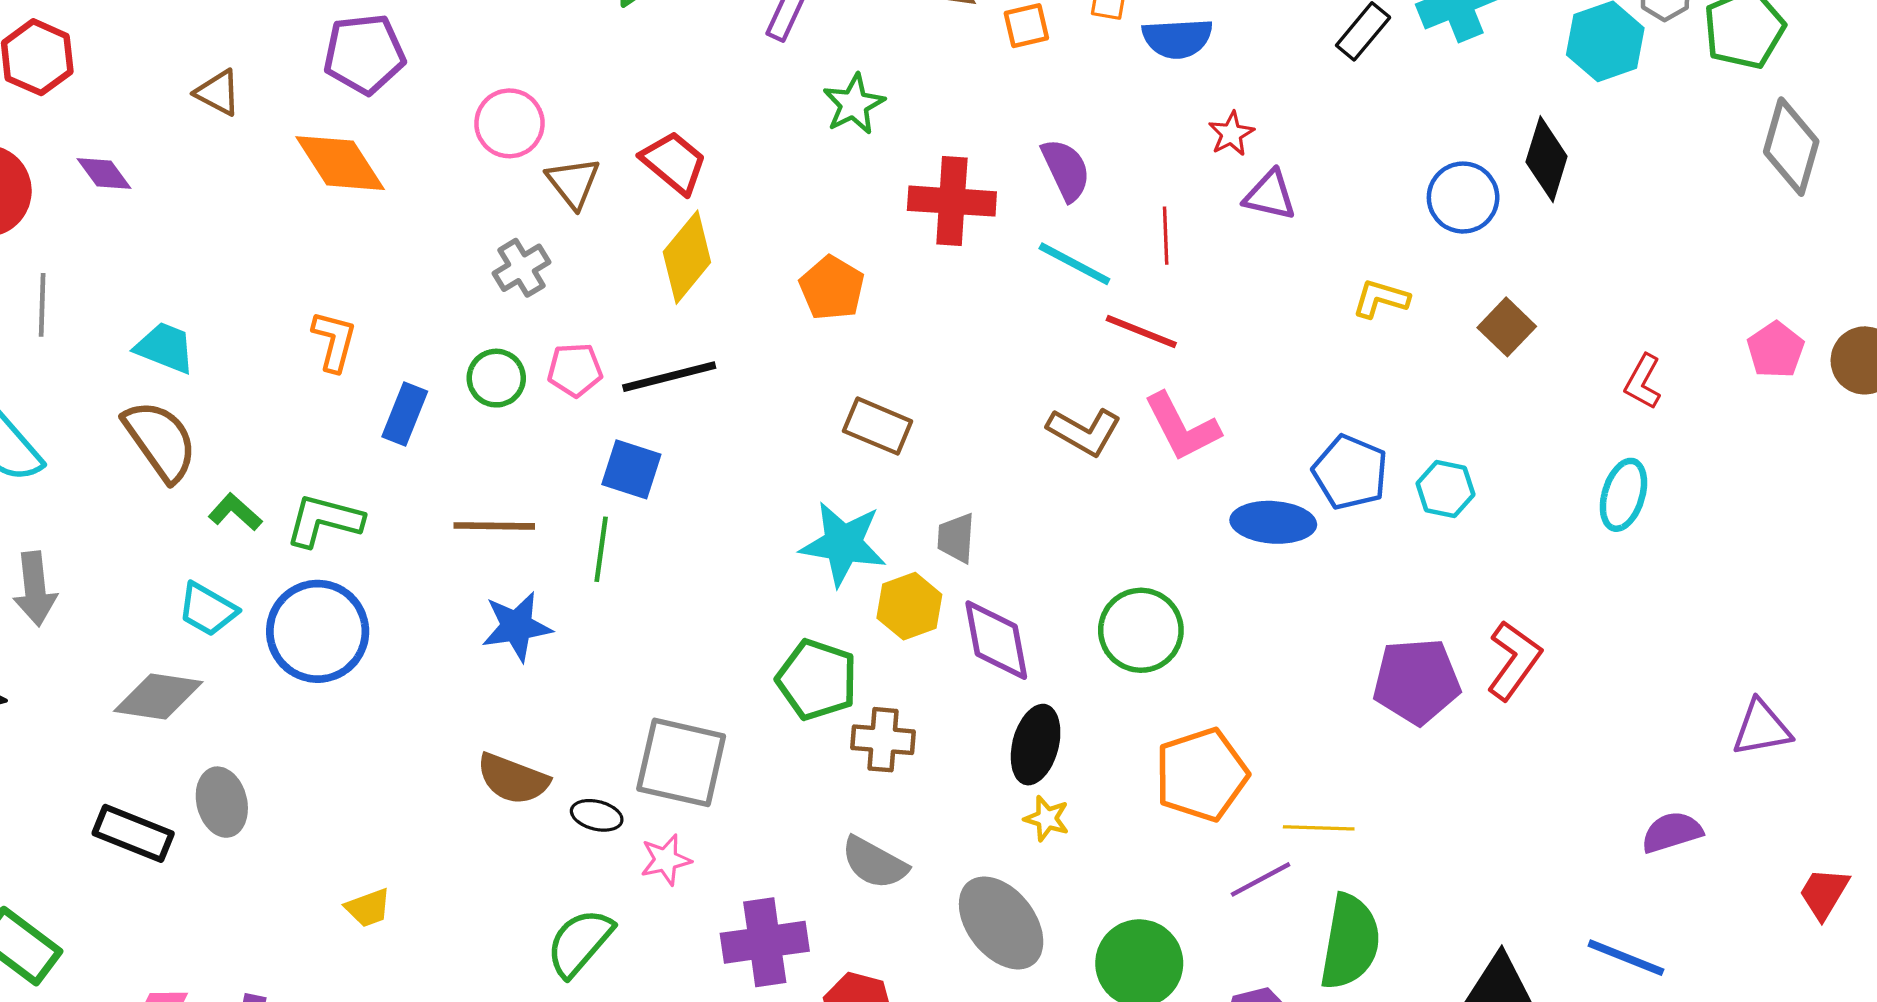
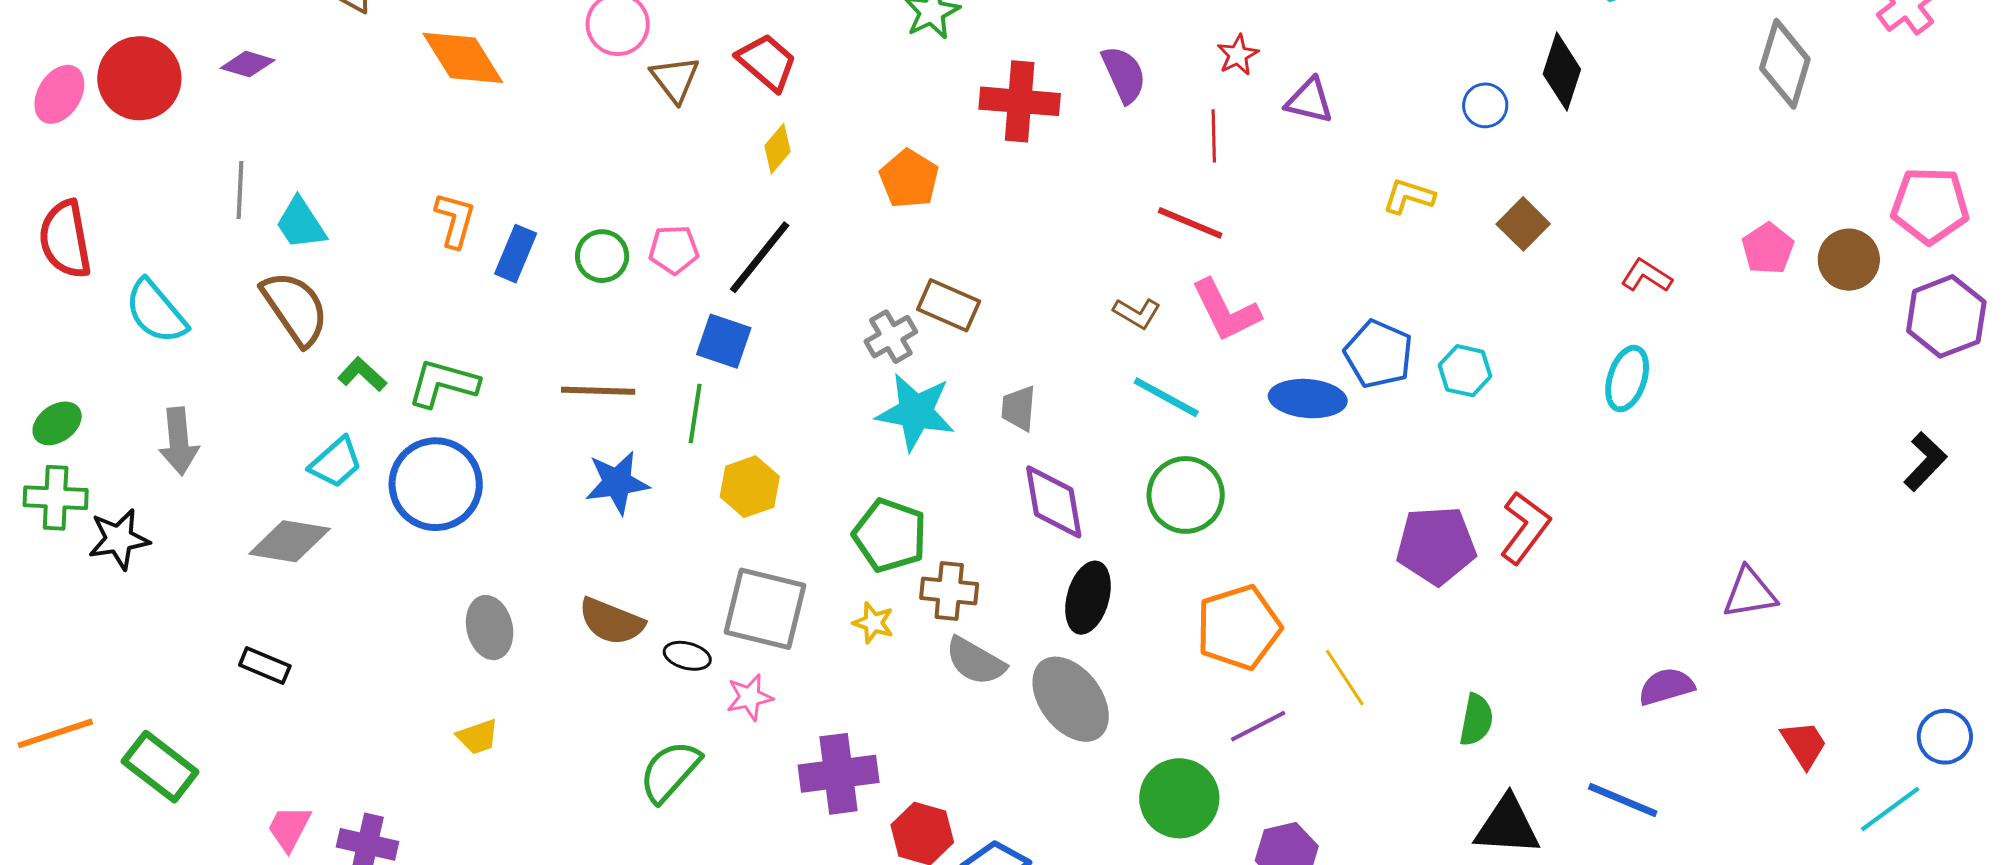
red star: (1231, 134) -> (1238, 55), moved
purple diamond: (104, 174) -> (248, 64), turned -38
blue circle: (1463, 198) -> (1485, 105), size x0.7
yellow diamond: (687, 257) -> (777, 149), size x0.6
cyan line: (1074, 264) -> (1166, 397), moved
gray cross: (521, 268) -> (891, 337), moved
gray line: (42, 305) -> (240, 190), moved
cyan trapezoid: (165, 348) -> (301, 224), turned -146
black line: (669, 377) -> (760, 257), turned -38
red L-shape: (1643, 382) -> (1646, 276), turned 93
blue rectangle: (405, 414) -> (516, 254), moved
brown L-shape: (1084, 432) -> (1137, 313), size x0.7
yellow hexagon: (909, 606) -> (750, 487), moved
cyan trapezoid: (208, 609) -> (336, 463), turned -72
gray ellipse: (222, 802) -> (490, 628), moved
yellow star: (1047, 818) -> (873, 623), moved
yellow line: (1319, 828) -> (1345, 678), turned 54
black rectangle: (133, 833) -> (265, 665), size x0.7
gray semicircle: (874, 863) -> (975, 661), moved
purple line: (1261, 879) -> (1258, 726), moved
red trapezoid: (1824, 893) -> (1804, 744), turned 116
gray ellipse: (1001, 923) -> (1071, 699), moved
green semicircle: (1350, 942) -> (1476, 720), moved, size x0.6

